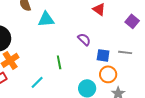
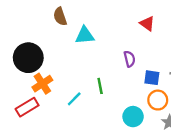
purple semicircle: (84, 39) -> (129, 59), turned 32
cyan line: (37, 82) -> (74, 99), moved

